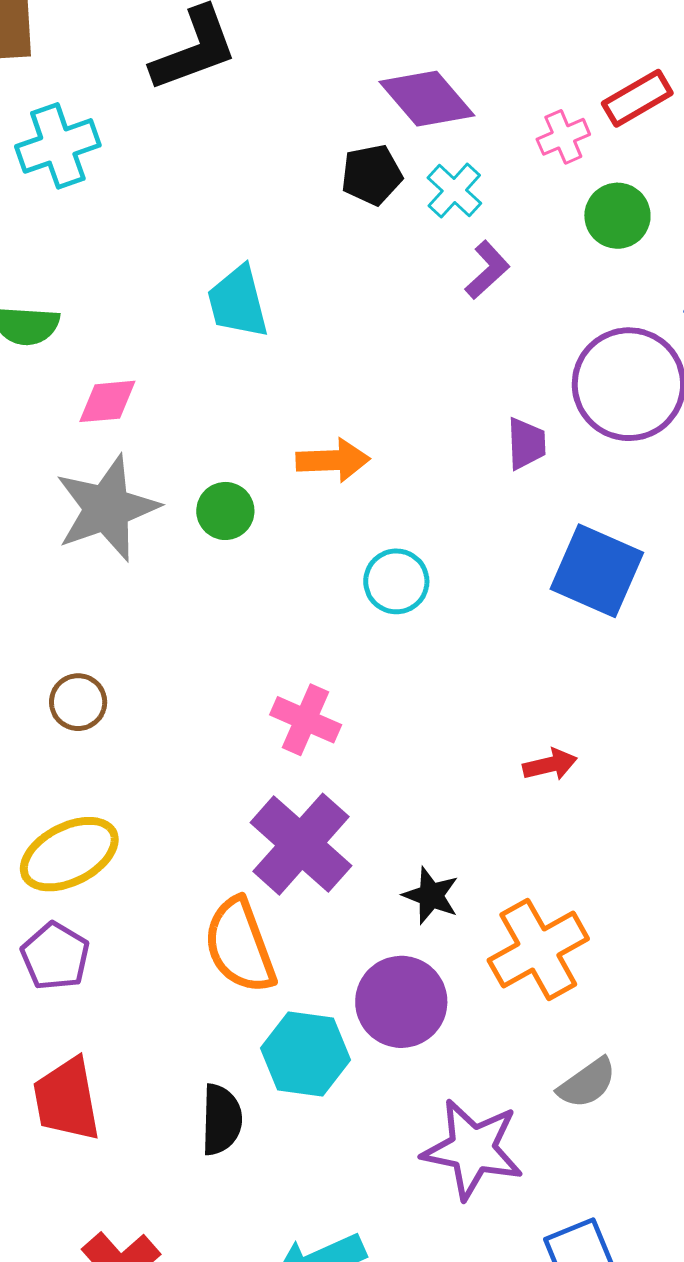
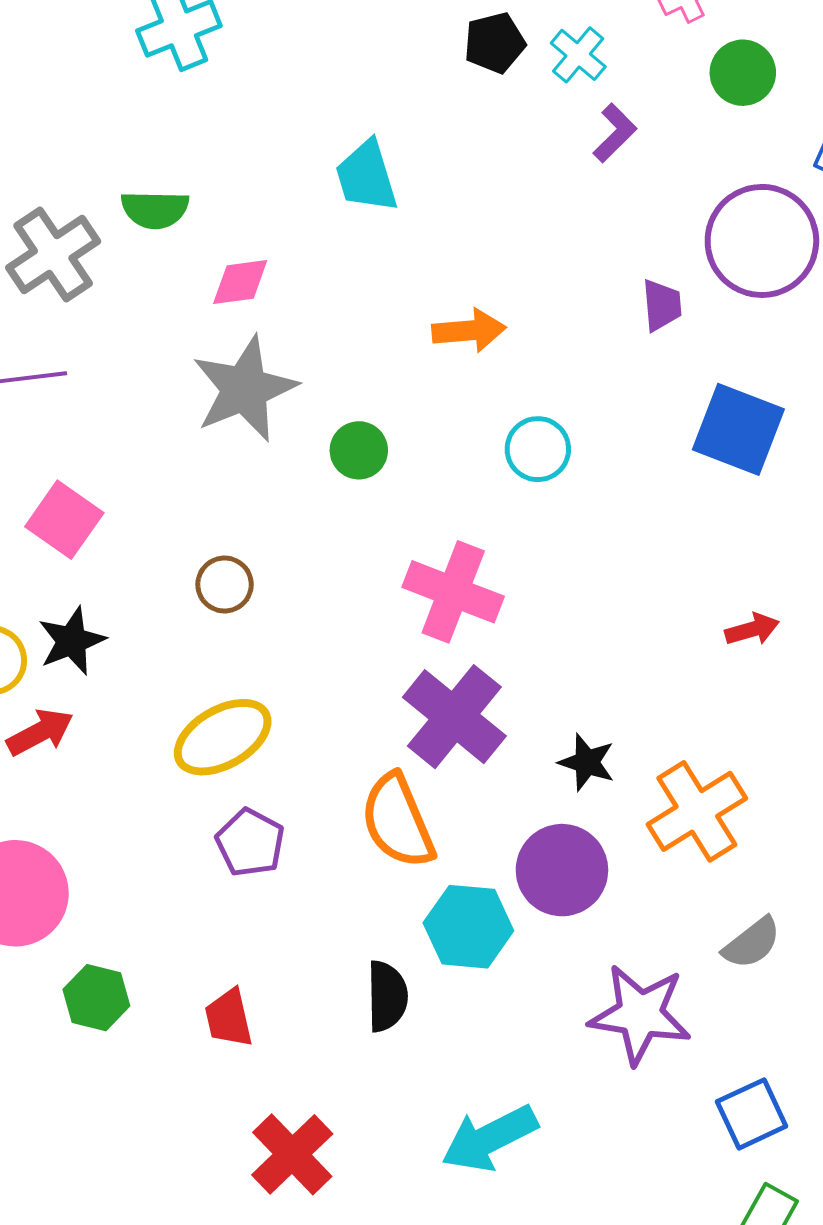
green circle: (225, 511) -> (359, 450), moved
pink cross: (306, 720) -> (453, 592), size x1.4
red arrow: (550, 765) -> (752, 629), moved
purple pentagon: (55, 956) -> (250, 843), moved
red trapezoid: (67, 1099) -> (229, 1018), moved, size x0.7

